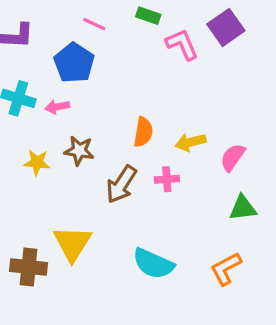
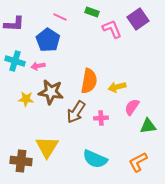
orange semicircle: (143, 132) -> (89, 81), size x1.4
brown star: (79, 151) -> (51, 92), size x1.4
pink semicircle: (233, 157) -> (132, 107), moved
pink cross: (167, 179) -> (101, 118), moved

